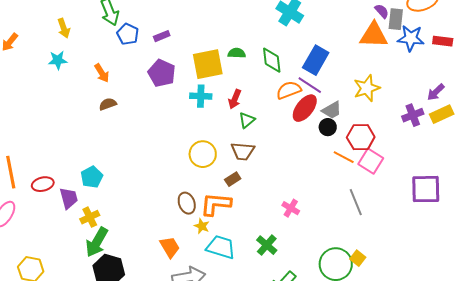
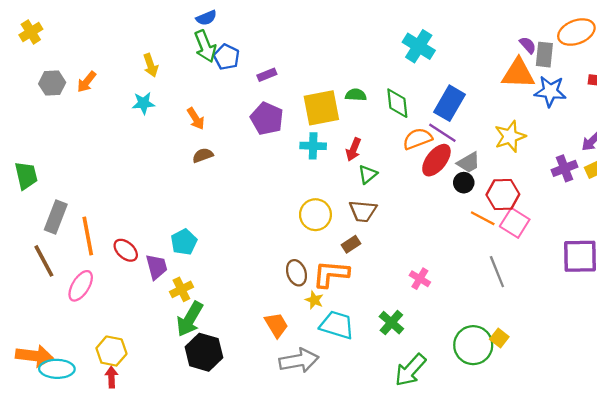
blue pentagon: (128, 34) -> (227, 57), moved
blue star: (411, 38) -> (550, 91), moved
red ellipse: (43, 184) -> (126, 250), turned 55

